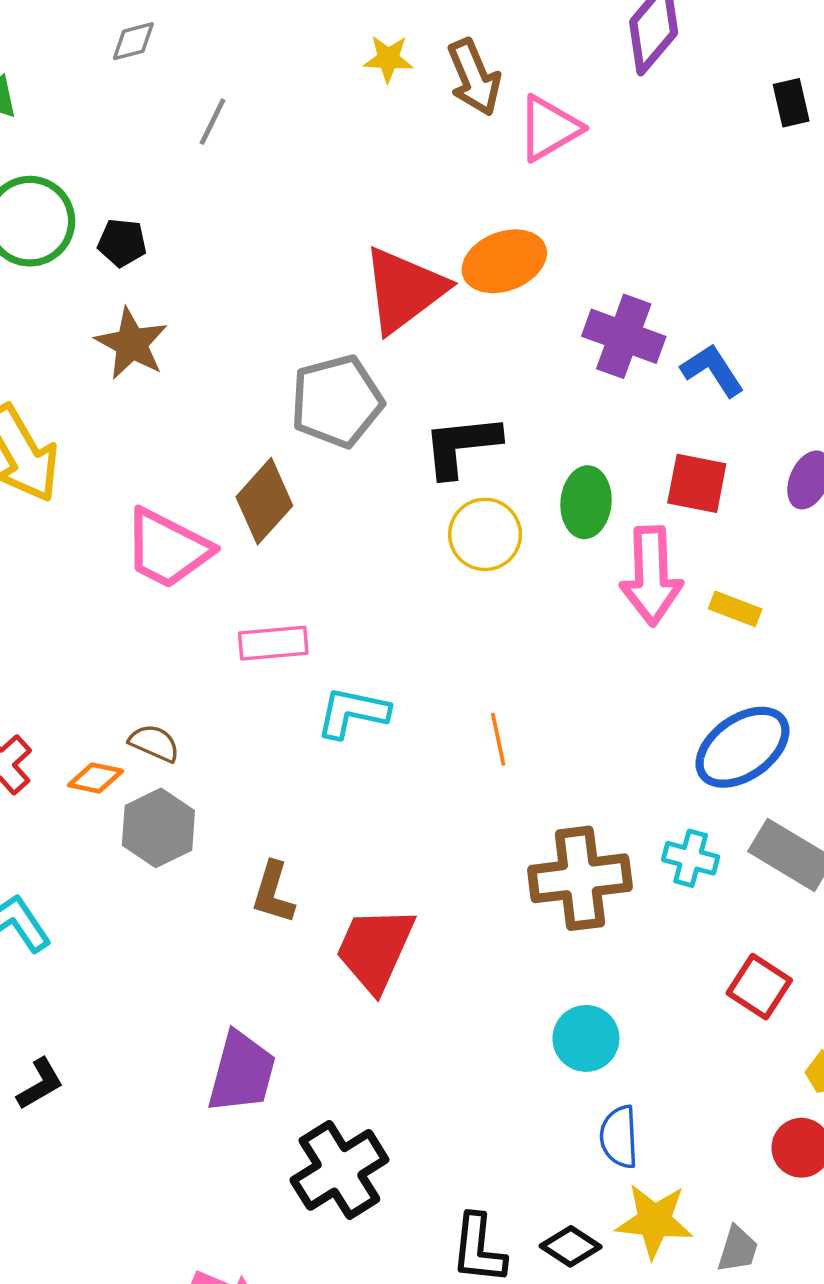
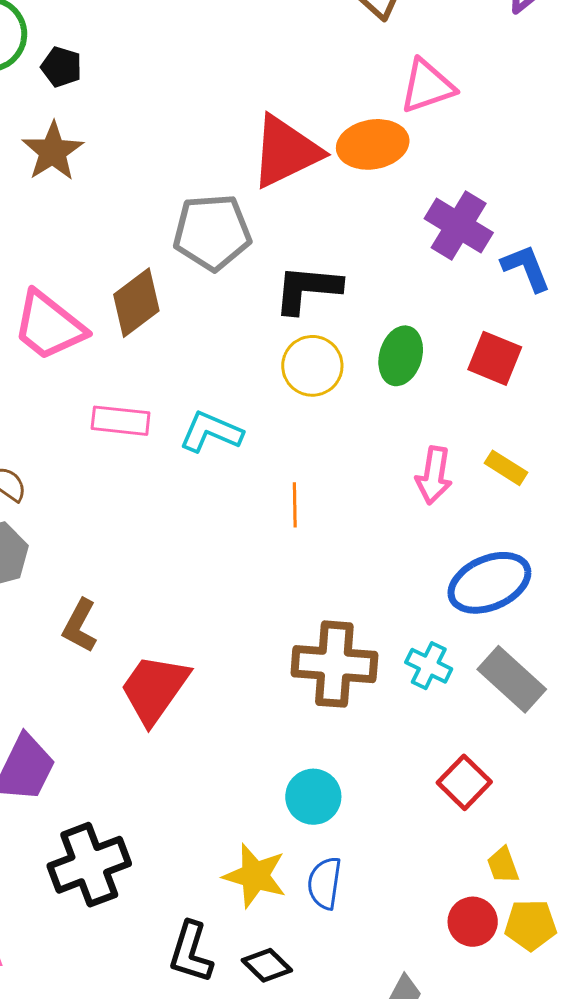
pink triangle: (549, 128) -> (427, 86), moved
pink arrow: (651, 576) -> (434, 475), moved, size x0.7
cyan L-shape: (353, 713) -> (211, 432), moved
orange line: (498, 739) -> (295, 505), moved
yellow star: (654, 1221) -> (255, 876), moved

